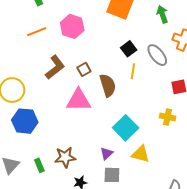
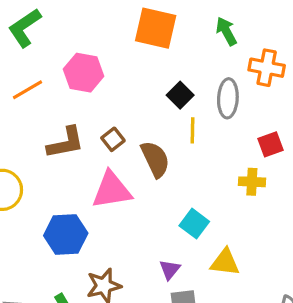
gray ellipse: (157, 55) -> (228, 98), turned 50
brown L-shape: (55, 67) -> (66, 143), turned 35
yellow cross: (168, 117) -> (252, 182), moved
blue hexagon: (25, 121) -> (66, 234), moved
cyan square: (126, 128) -> (194, 224), size x0.7

